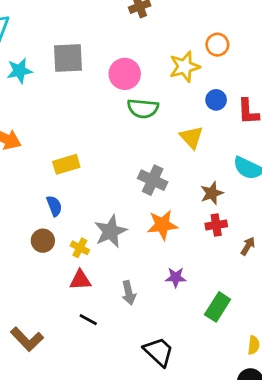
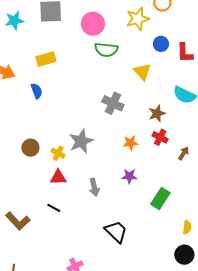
yellow rectangle: (66, 164) -> (46, 59), moved
blue semicircle: (54, 206) -> (37, 91), moved
orange star: (162, 225) -> (130, 143), moved, size x0.7
red cross: (216, 225) -> (160, 137), turned 35
black line: (88, 320) -> (54, 208), moved

